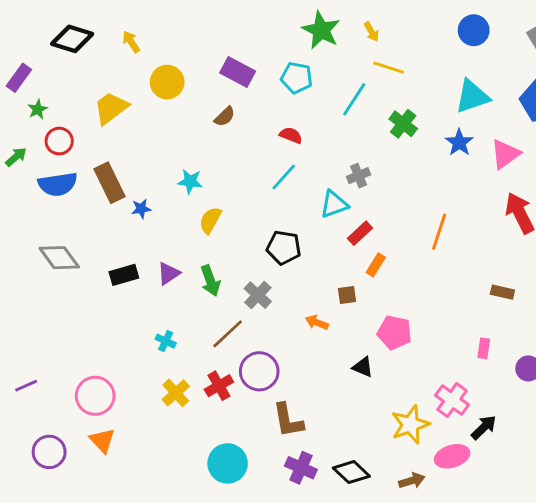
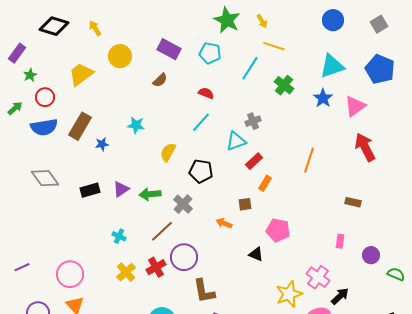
brown rectangle: (110, 183) -> (80, 126), turned 56
yellow semicircle: (210, 220) -> (168, 152), moved
green arrow: (210, 281) -> (150, 194), turned 105

